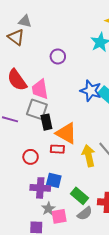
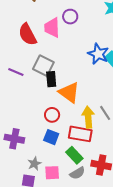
pink trapezoid: (40, 89) -> (52, 28), moved
red rectangle: (57, 149) -> (80, 134), moved, size x1.6
red circle: (31, 157) -> (52, 115), moved
purple cross: (40, 188) -> (14, 139), moved
gray star: (48, 209) -> (34, 164), moved

